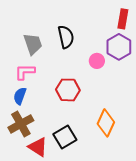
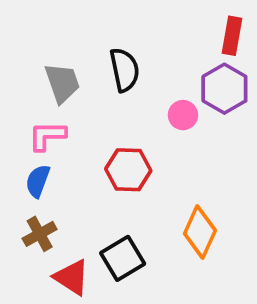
brown cross: (21, 124) -> (40, 234), size x0.7

